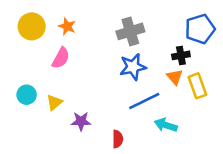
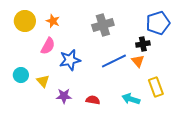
blue star: (133, 67) -> (70, 60), moved
yellow rectangle: (197, 86) -> (156, 87), moved
blue line: (144, 101) -> (114, 61), moved
yellow triangle: (54, 102) -> (43, 81), turned -32
red semicircle: (118, 139) -> (93, 100), moved, turned -80

